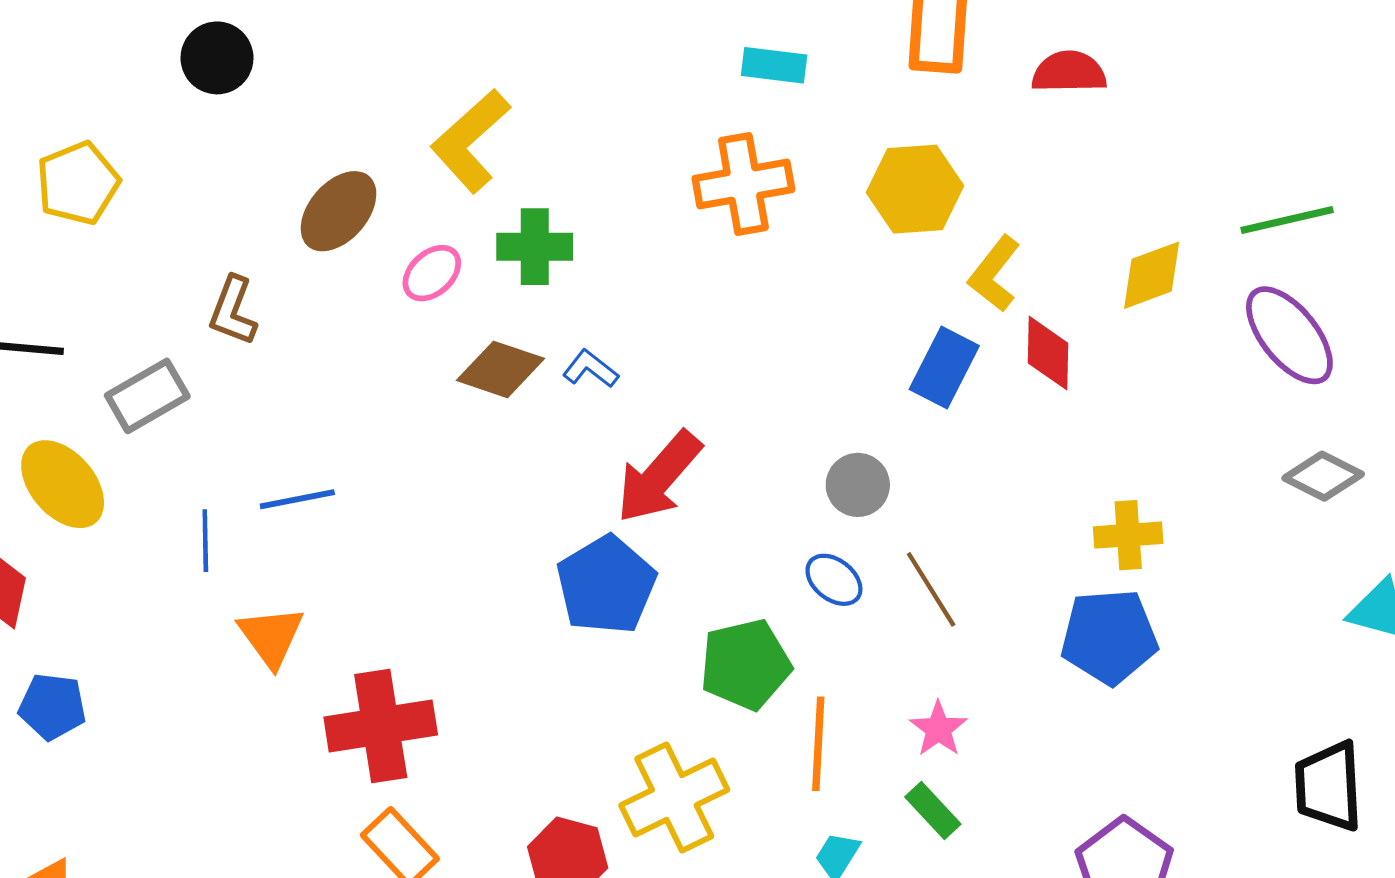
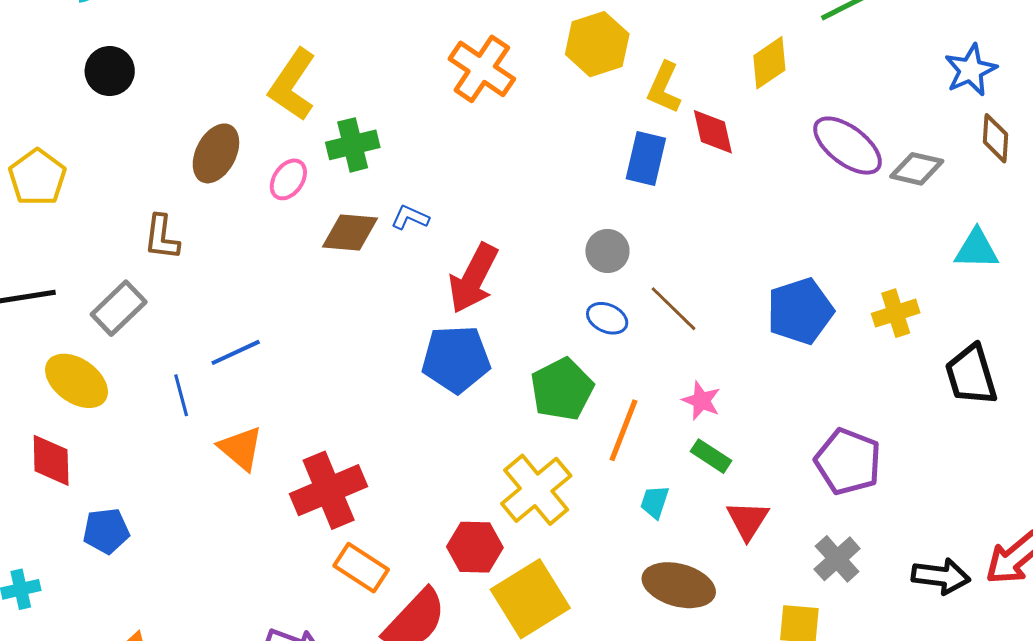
orange cross: (743, 184) -> (482, 69), turned -32
purple ellipse: (1289, 335) -> (848, 146), moved
yellow cross: (1128, 535) -> (896, 313), moved
blue pentagon: (606, 585) -> (456, 359), turned -30
orange line: (818, 744) -> (624, 430), turned 32

